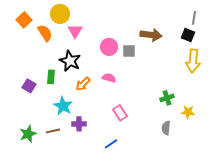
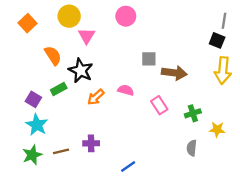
orange semicircle: (45, 33) -> (53, 55), moved
brown arrow: (151, 35) -> (174, 73), moved
pink circle: (109, 47) -> (126, 16), moved
green rectangle: (51, 77) -> (59, 89), turned 56
cyan star: (63, 106) -> (37, 125), moved
pink rectangle: (120, 113) -> (159, 105), moved

